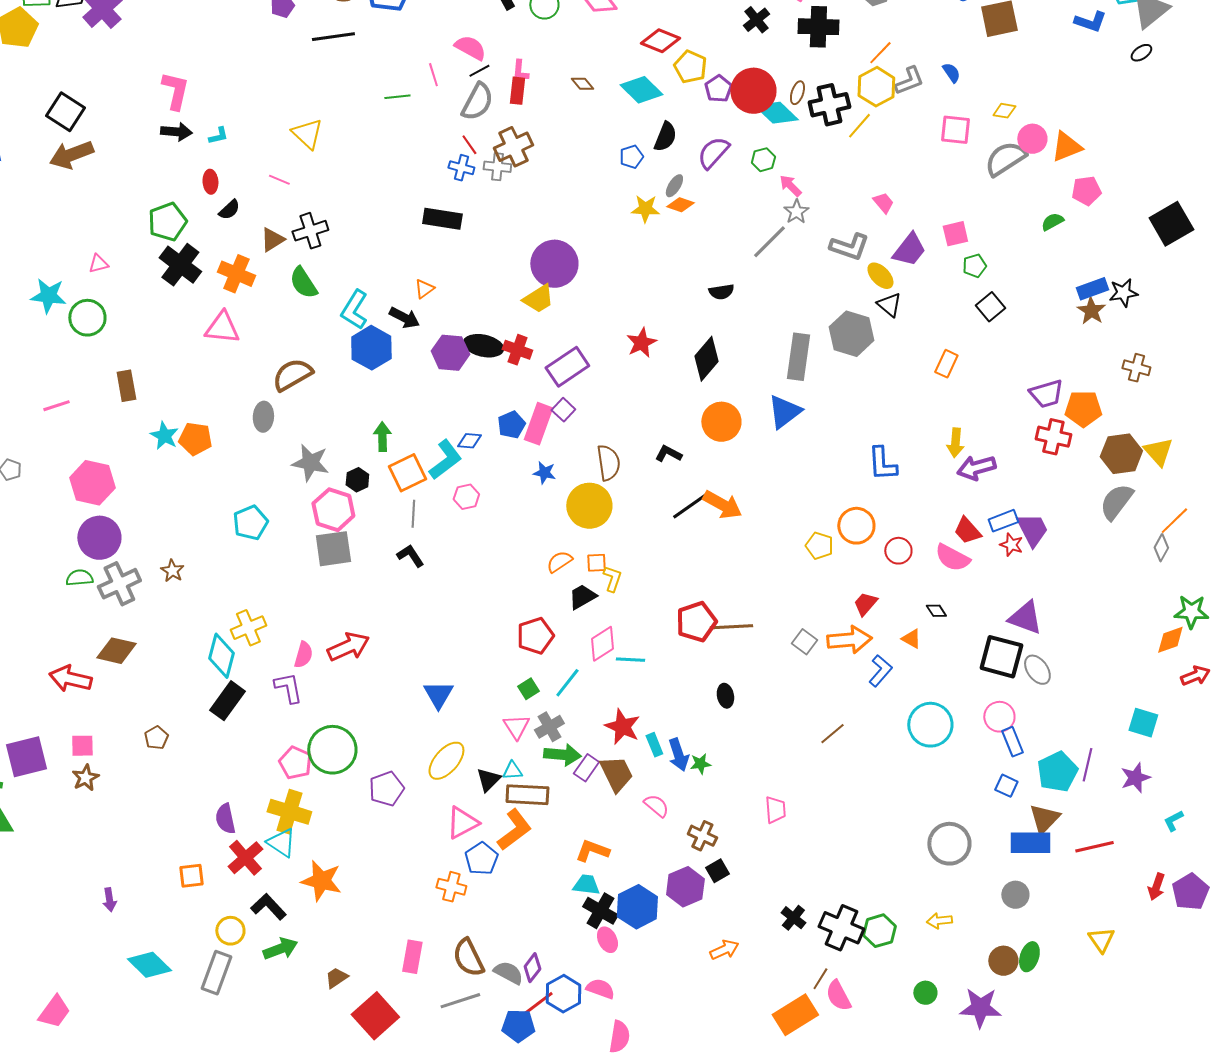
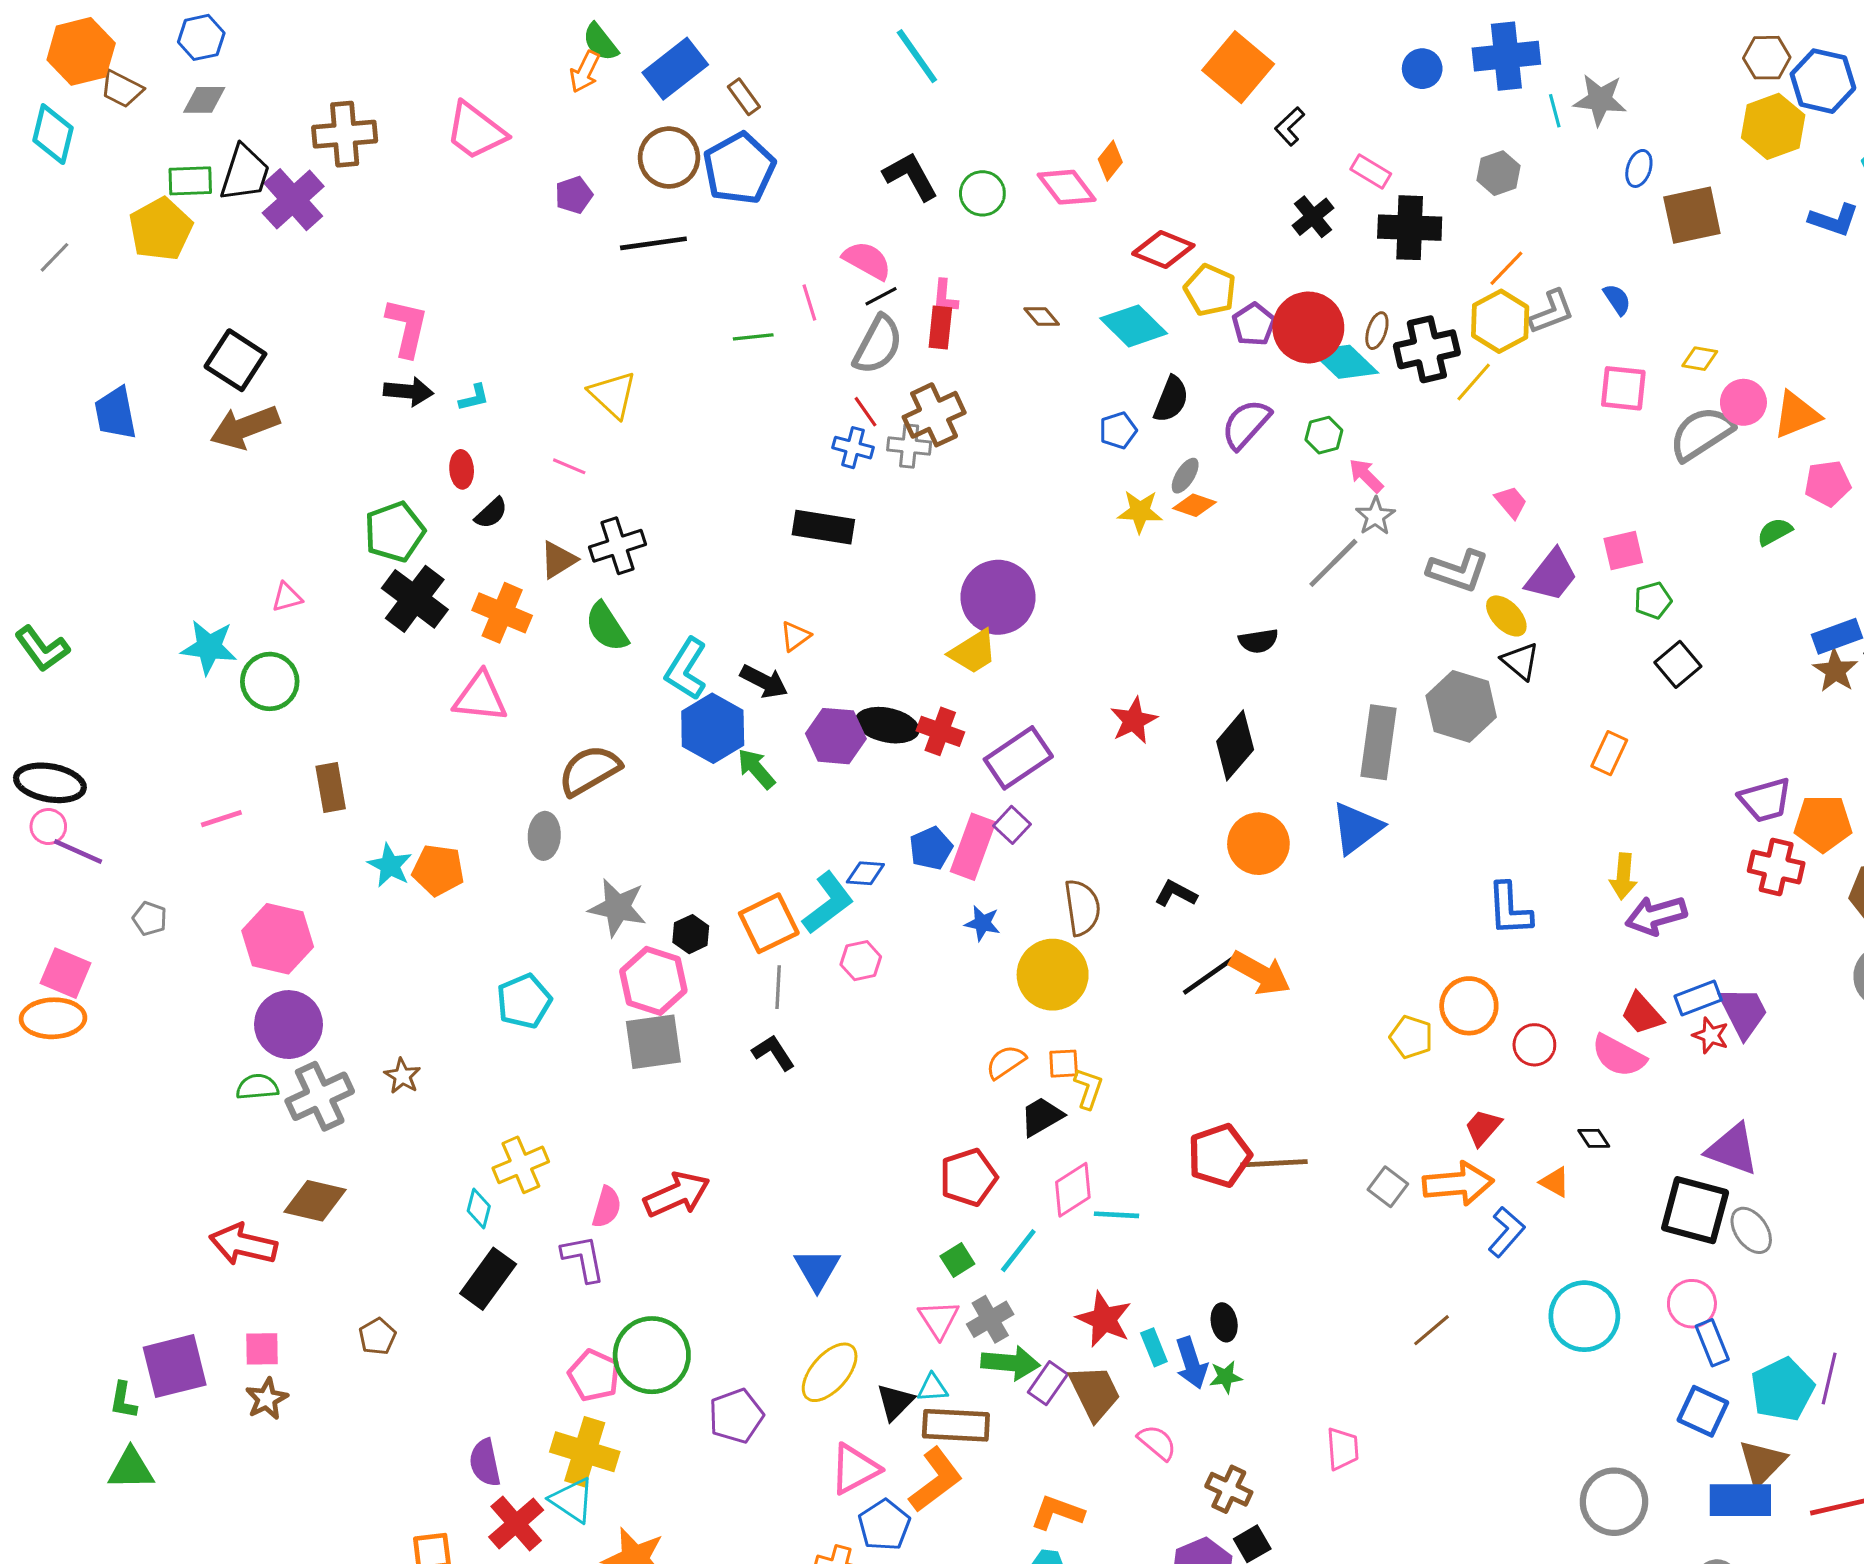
green arrow: (382, 437) -> (756, 769), moved, turned -40
cyan diamond: (221, 656) -> (479, 1209), size x0.6
black ellipse: (725, 696) -> (1224, 1322), moved
blue square: (1006, 786) -> (1703, 1411), size x1.4

